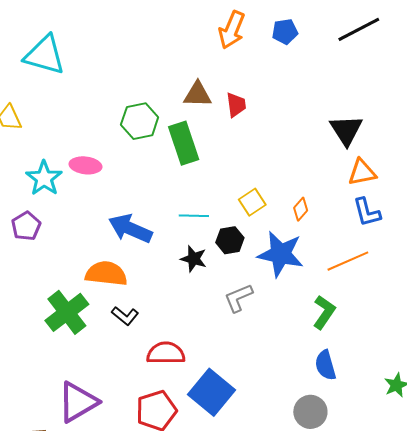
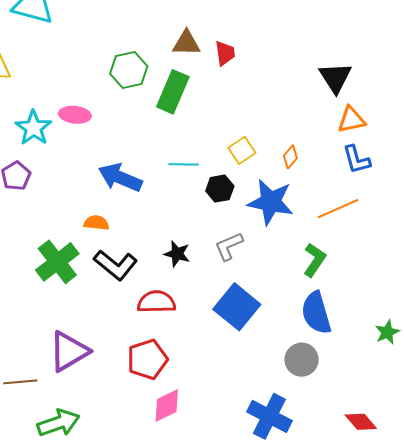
green rectangle: (184, 143) -> (173, 92), turned 42
black star: (194, 259) -> (177, 254), moved
orange semicircle: (106, 274) -> (96, 223), size x0.6
black L-shape: (125, 316) -> (116, 265), size x1.6
blue semicircle: (325, 365) -> (316, 313), size x1.4
blue square: (212, 392) -> (237, 307), moved

